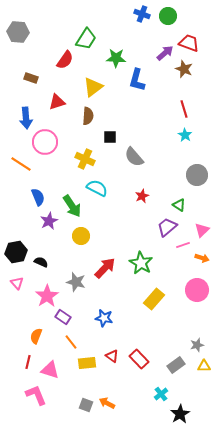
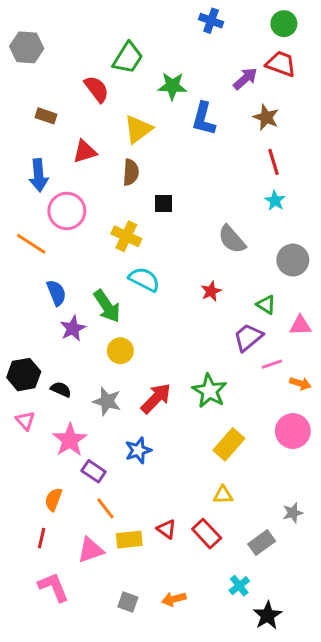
green circle: (168, 16) -> (284, 24), moved
red semicircle: (65, 60) -> (97, 89), turned -72
brown star: (184, 69) -> (266, 117), moved
gray semicircle: (134, 157) -> (232, 239), moved
pink triangle: (202, 230) -> (300, 325), moved, turned 42
gray star: (76, 282) -> (107, 401), moved
blue star: (104, 318) -> (138, 450), moved, turned -30
yellow triangle: (204, 366) -> (223, 495), moved
pink triangle: (50, 370) -> (91, 550), moved, turned -36
orange arrow: (107, 403) -> (174, 599), moved, turned -42

